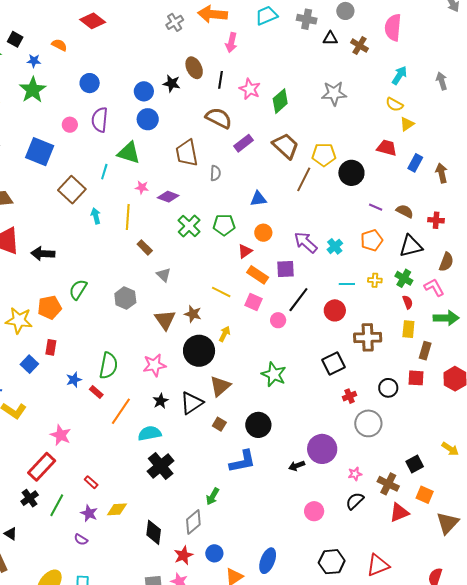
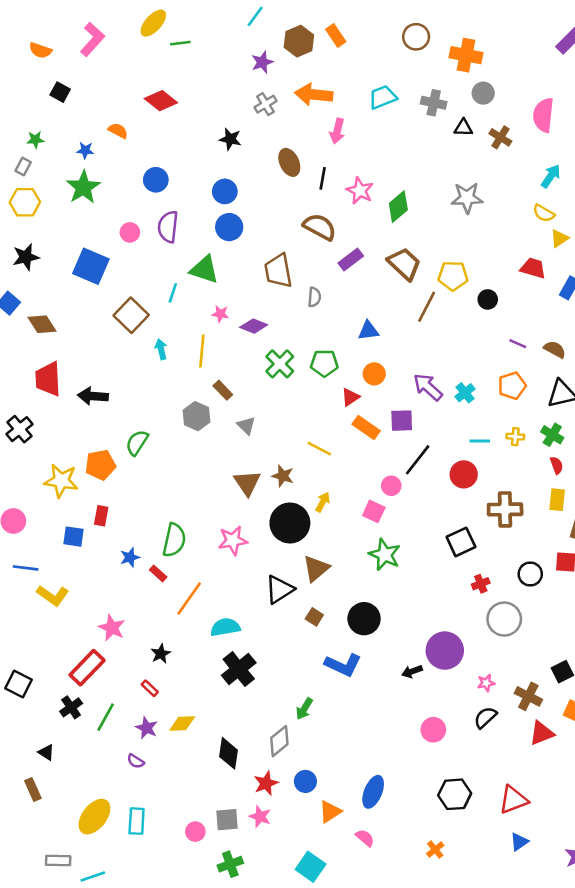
black square: (15, 39) -> (60, 92), moved
black star: (172, 83) -> (230, 139), moved
black circle: (351, 173) -> (488, 299), size x0.6
gray hexagon: (125, 298) -> (196, 416), moved
pink square: (253, 302) -> (374, 511), moved
blue square: (29, 364) -> (73, 537), turned -36
black star: (161, 401) -> (161, 654), moved
blue L-shape: (243, 461) -> (343, 665), turned 36

